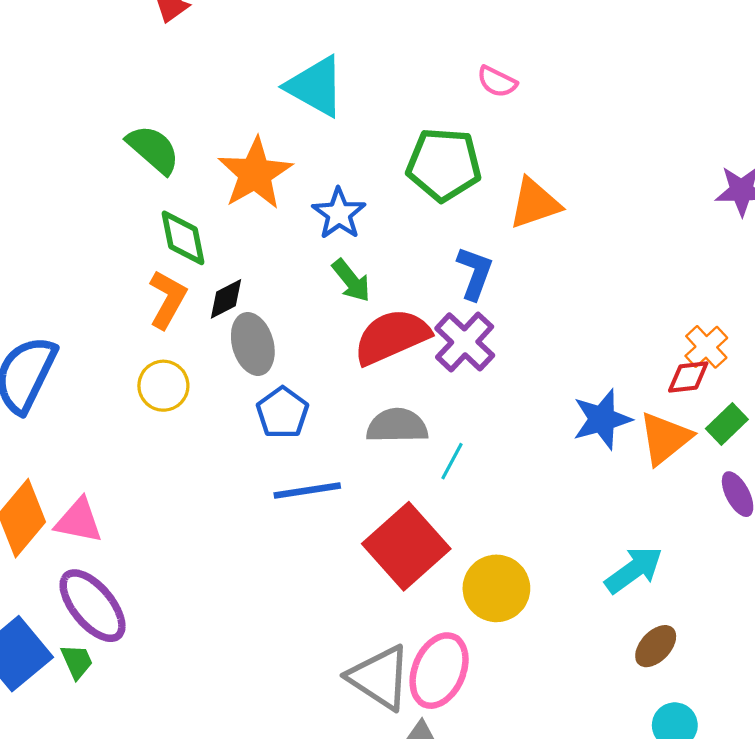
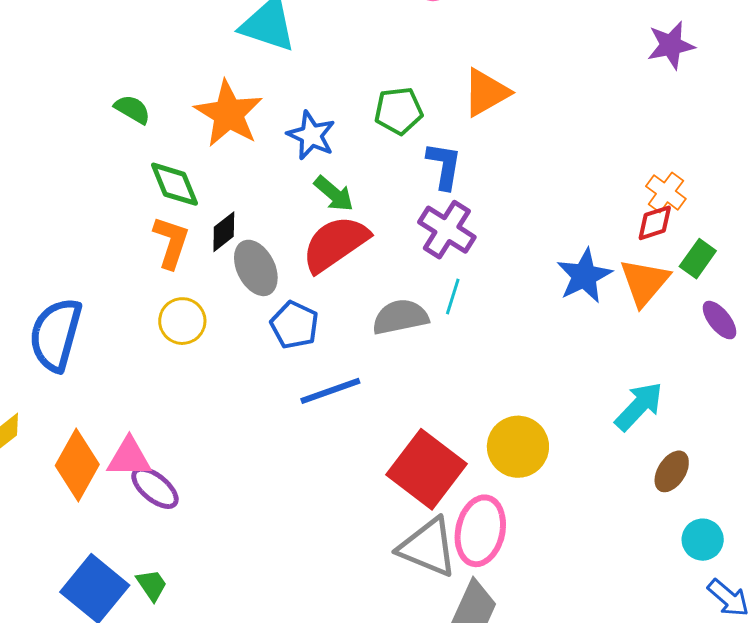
green semicircle: (153, 149) -> (132, 109), size x0.7
green pentagon: (444, 164) -> (399, 111), moved, size x0.7
red semicircle: (392, 337) -> (335, 244), moved
cyan line: (452, 461) -> (453, 296), moved
red square: (406, 546) -> (427, 469), moved
purple ellipse: (93, 606) -> (155, 488), moved, size x0.7

